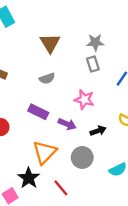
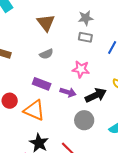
gray rectangle: (93, 64) -> (85, 37), turned -56
black arrow: (98, 131) -> (96, 95), size x1.5
orange triangle: (45, 152) -> (34, 110), moved, turned -45

